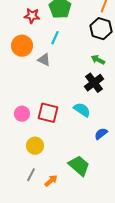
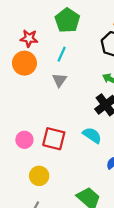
red star: (32, 16) -> (29, 38), moved
gray triangle: (44, 60) -> (59, 80), moved, turned 40

